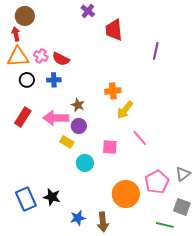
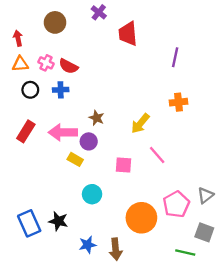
brown circle: (25, 16) -> (55, 22), moved
orange triangle: (18, 57) -> (20, 64), size x0.7
orange cross: (113, 91) -> (178, 102), moved
brown star: (78, 105) -> (97, 118), moved
cyan circle: (85, 163) -> (92, 194), moved

